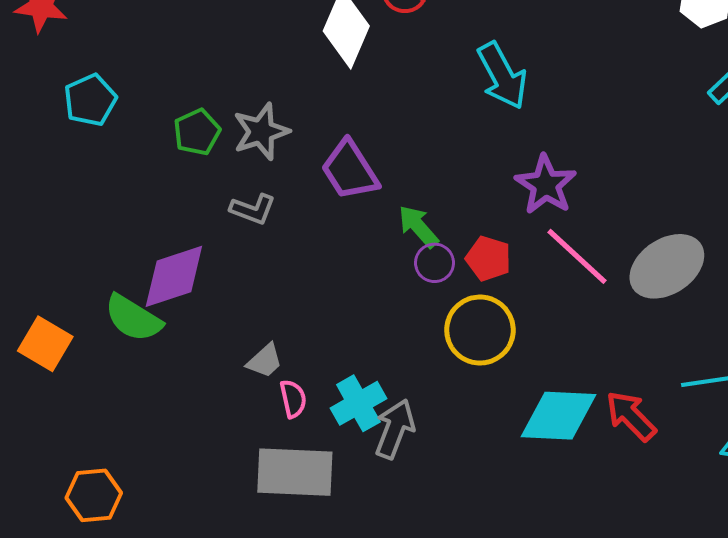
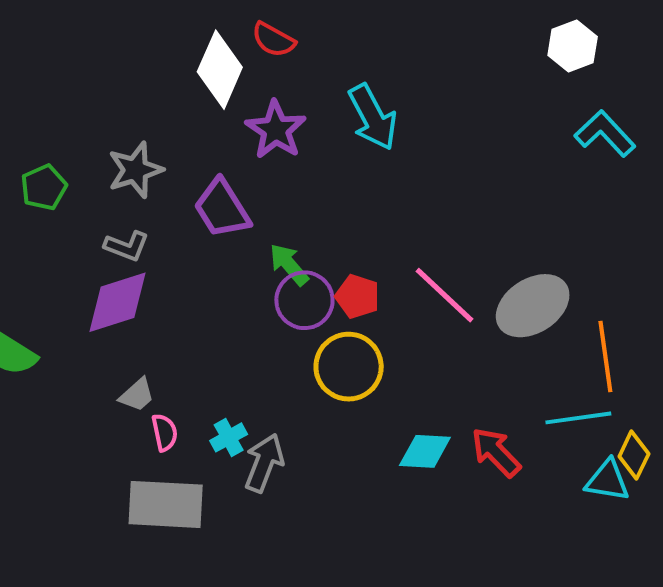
green pentagon: (197, 132) -> (44, 187), moved
purple star: (546, 185) -> (276, 130), moved
purple circle: (435, 263) -> (304, 300), size x1.5
purple diamond: (174, 276) -> (118, 302), moved
cyan cross: (358, 403) -> (229, 437), size x0.7
cyan diamond: (558, 416) -> (425, 451), size x0.7

